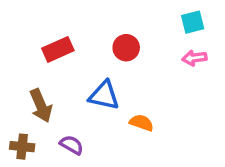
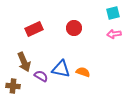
blue triangle: (104, 95) -> (61, 69), moved
purple semicircle: (72, 145) -> (41, 76), moved

